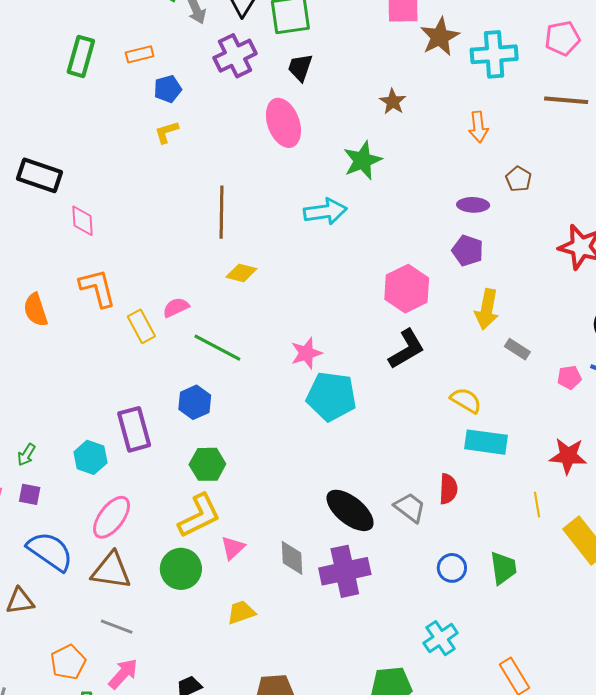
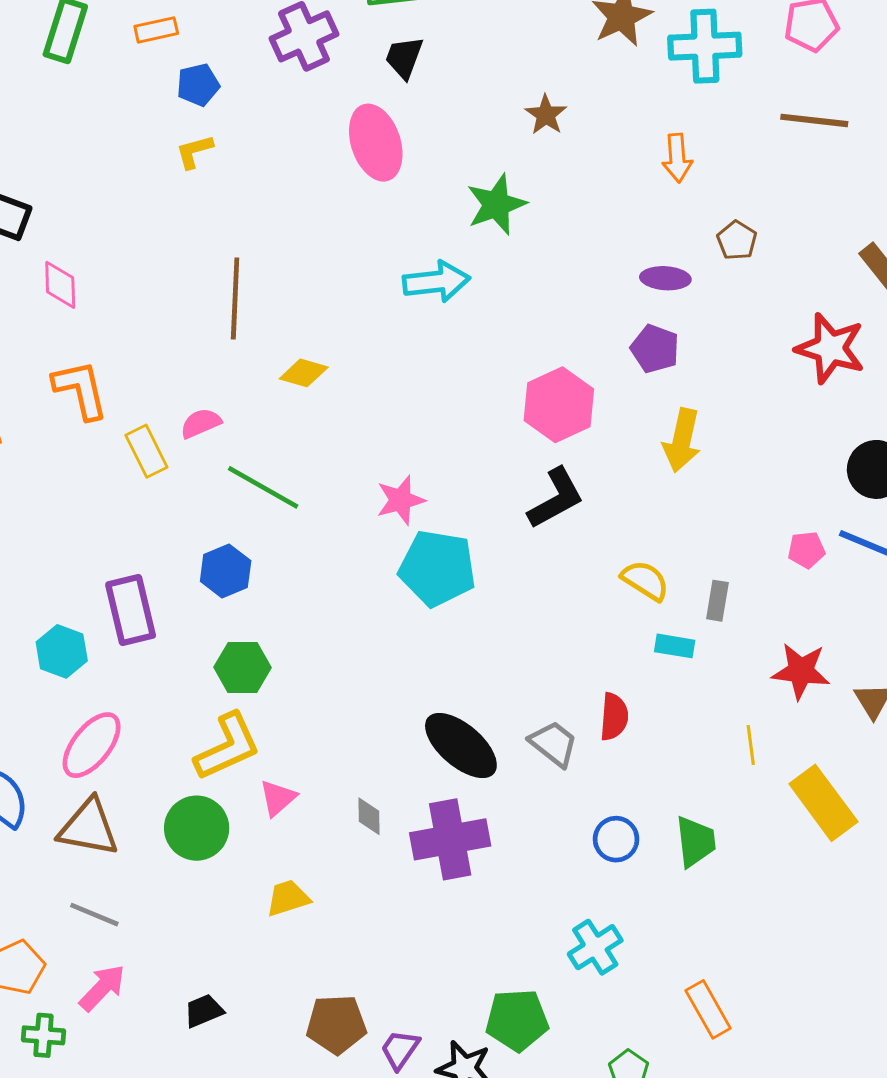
brown line: (221, 212) -> (235, 298), moved
gray rectangle: (517, 349) -> (717, 601), moved, turned 65
cyan rectangle: (486, 442) -> (675, 646), size x0.6
gray diamond: (292, 558) -> (369, 816), size x0.7

